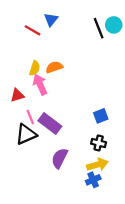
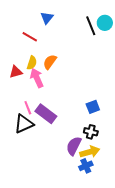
red line: (32, 30) -> (30, 37), moved
orange semicircle: (54, 67) -> (50, 62), turned -35
red triangle: (17, 95) -> (16, 72), moved
purple semicircle: (60, 158) -> (74, 146), moved

